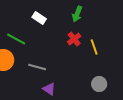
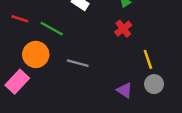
yellow line: (94, 47) -> (148, 59), moved
purple triangle: (49, 89) -> (124, 90), moved

